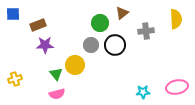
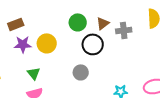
brown triangle: (122, 13) -> (103, 23), moved
gray circle: (91, 45) -> (81, 72), moved
yellow circle: (75, 65) -> (47, 43), moved

